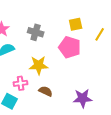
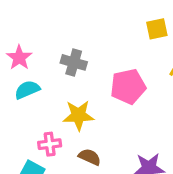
yellow square: (76, 24) -> (157, 29), moved
pink pentagon: (70, 47) -> (128, 86), turned -30

